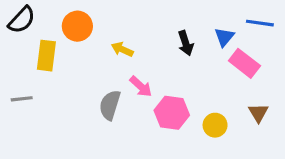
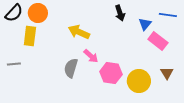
orange circle: (77, 26) -> (38, 13), moved
black arrow: (186, 43) -> (120, 13), moved
yellow arrow: (122, 49) -> (79, 32), size x1.5
yellow circle: (215, 125) -> (139, 81), size x1.5

